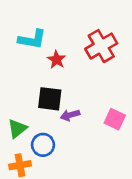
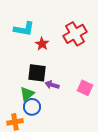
purple arrow: (70, 115) -> (52, 85), turned 32
green triangle: (17, 129) -> (27, 94), moved

